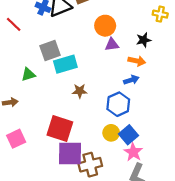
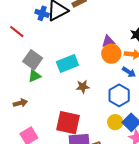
orange circle: (105, 26) -> (111, 54), moved
gray square: (50, 51) -> (33, 60), moved, turned -30
blue arrow: (131, 80) -> (129, 72), turned 56

